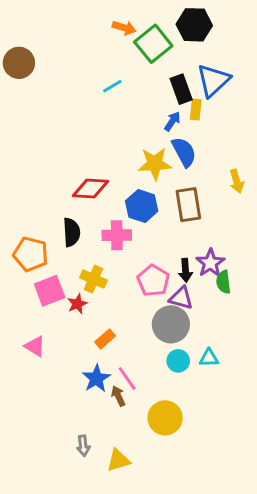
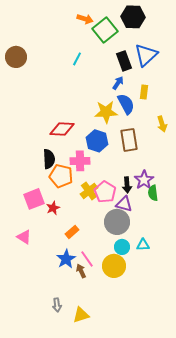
brown circle: (19, 63) -> (16, 57), moved
cyan line: (112, 86) -> (77, 59), turned -32
yellow rectangle: (196, 110) -> (144, 92), moved
orange pentagon: (31, 254) -> (61, 176), moved
yellow cross: (93, 279) -> (89, 191), moved, turned 30
yellow circle: (165, 418) -> (114, 266), moved

